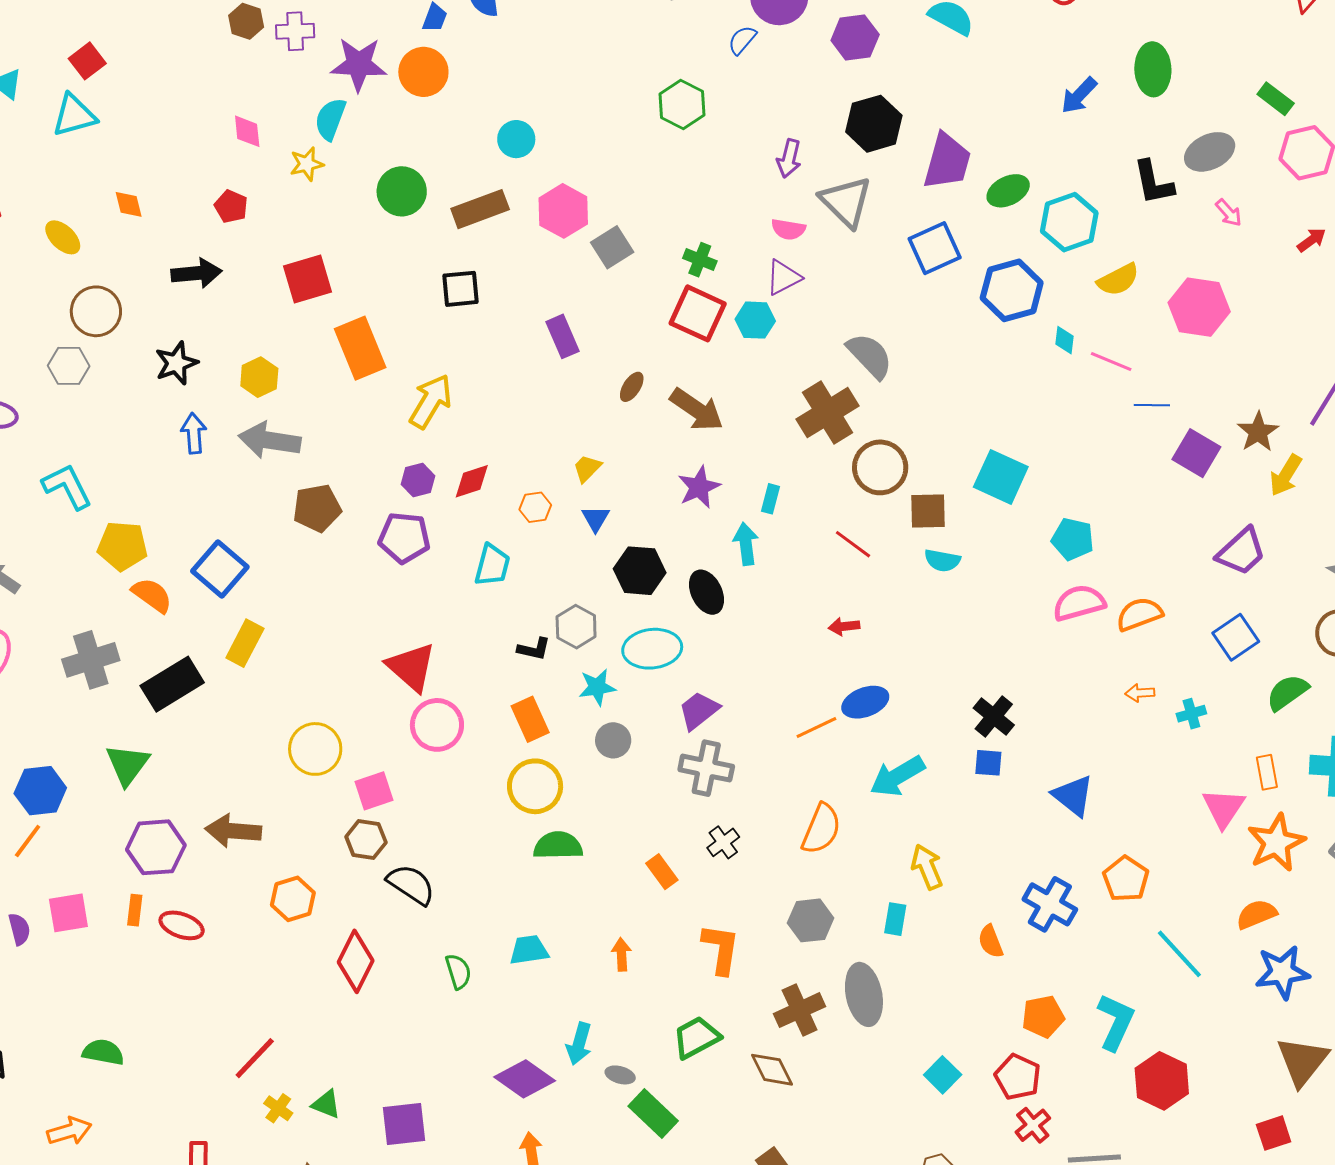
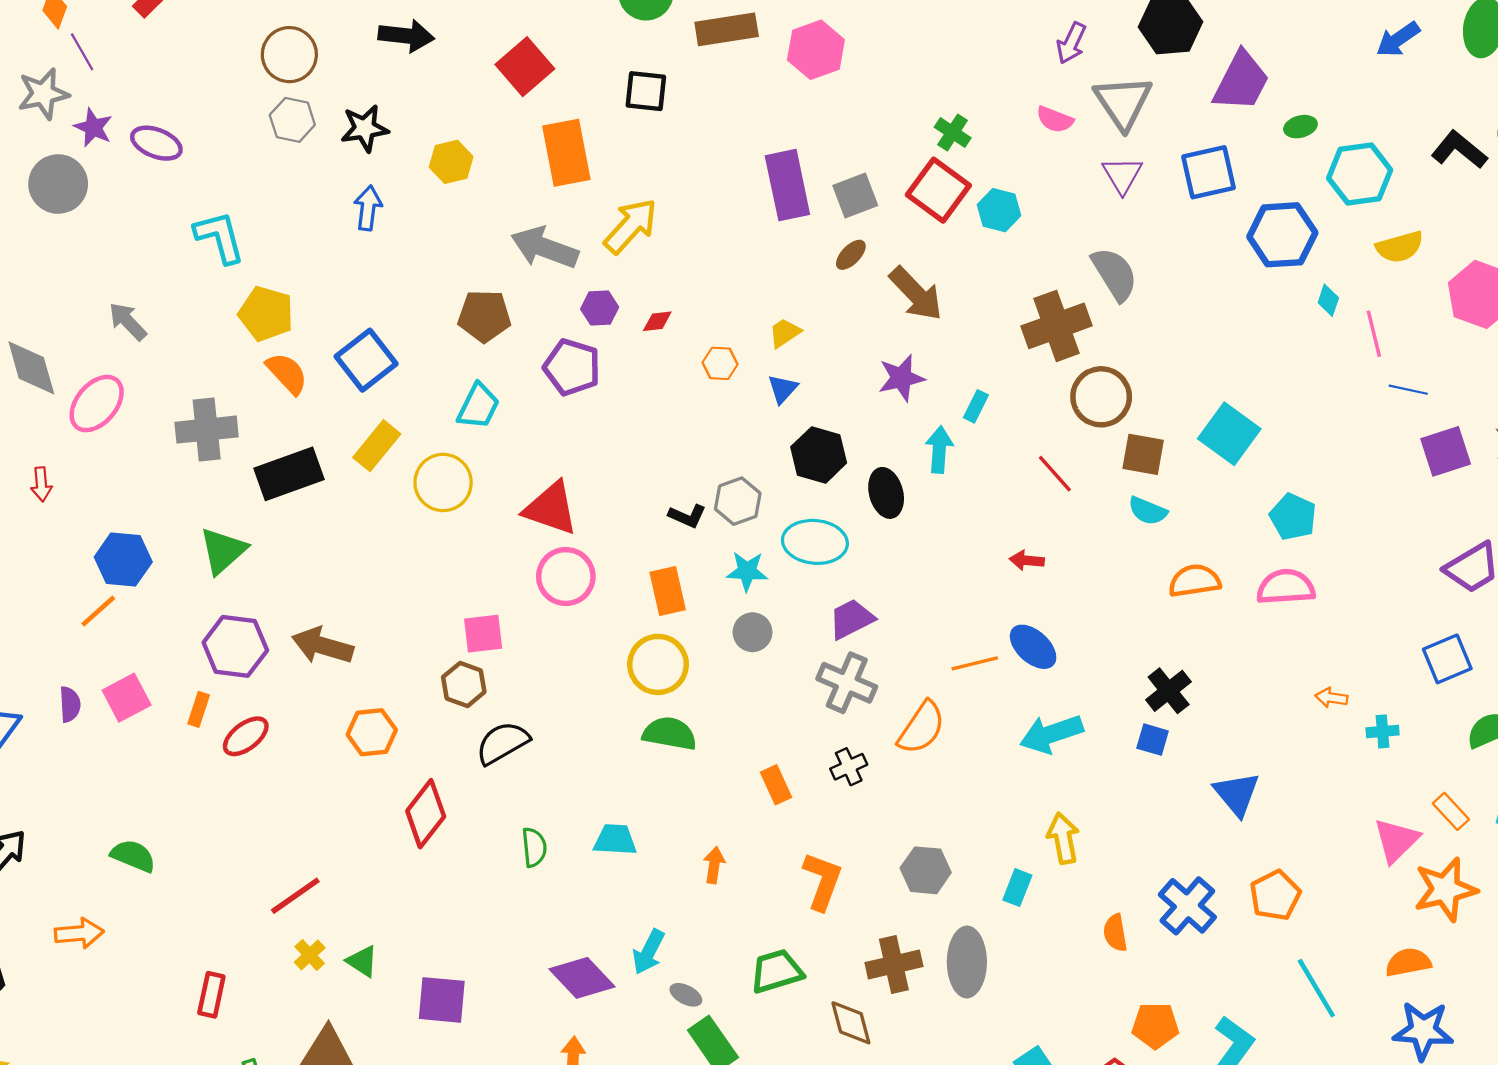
black L-shape: (1153, 182) -> (1459, 150), turned 129
green ellipse: (1008, 191) -> (1300, 127), size x0.7
gray square: (612, 247) -> (855, 195), moved
purple triangle: (783, 278) -> (1122, 175), moved, turned -45
red square: (307, 279) -> (525, 67), turned -36
black square: (461, 289) -> (646, 91), moved
purple rectangle: (563, 336) -> (787, 185), size x1.5
pink line: (1111, 362) -> (1374, 334), turned 42
gray hexagon: (69, 366) -> (292, 120), moved
gray arrow: (270, 440) -> (544, 248), moved
purple square: (1196, 453) -> (1446, 451), turned 30
red diamond: (472, 481) -> (657, 321), size x0.7
cyan trapezoid: (492, 565) -> (478, 406), moved
orange semicircle: (1139, 614) -> (1195, 581), moved
red triangle: (411, 667) -> (551, 508), turned -34
blue ellipse: (865, 702) -> (1033, 647), turned 51
yellow circle: (315, 749) -> (443, 482), moved
orange rectangle: (1267, 772) -> (1451, 811), turned -44
orange semicircle: (821, 829) -> (921, 728), moved
black semicircle: (411, 884) -> (502, 743), turned -75
pink square: (68, 913) -> (127, 698), turned -30
red ellipse: (182, 925) -> (246, 736), turned -69

